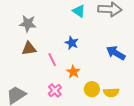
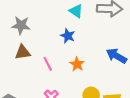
blue star: (72, 43) -> (68, 36), moved
orange star: (73, 72) -> (77, 64), moved

